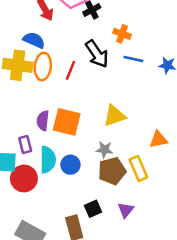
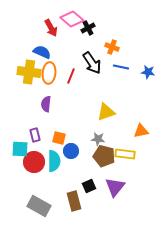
purple semicircle: (43, 121) -> (46, 104), moved
orange square: (67, 122) -> (59, 138), moved, size x0.6
cyan semicircle: (48, 160) -> (54, 161), moved
yellow rectangle: (138, 168) -> (125, 154), turned -60
brown pentagon: (112, 171) -> (104, 156), turned 30
purple triangle: (126, 210) -> (115, 187), size x1.5

